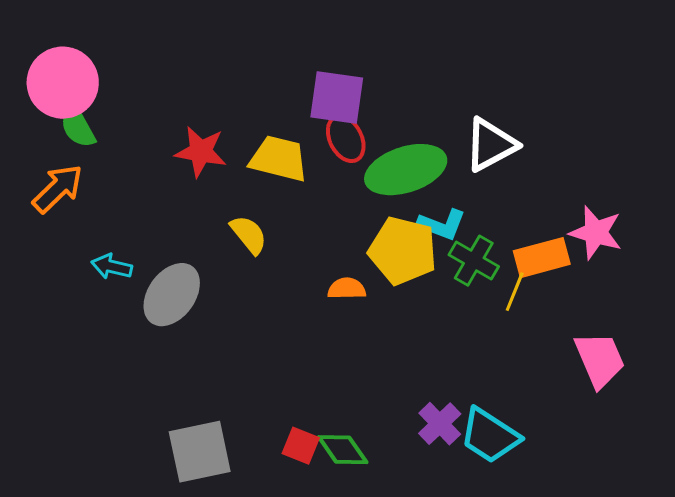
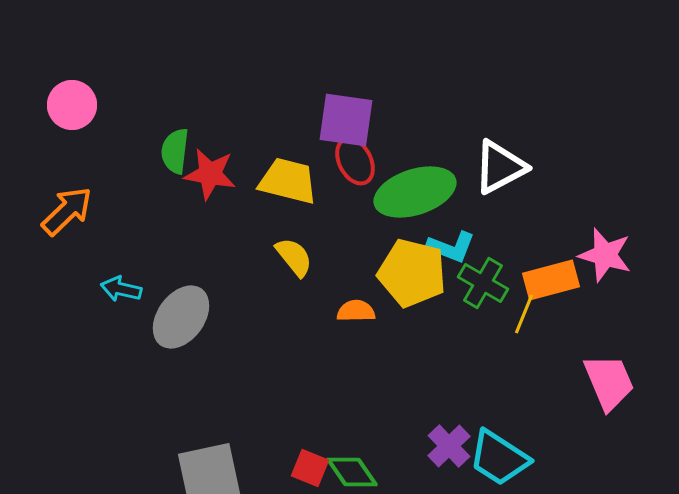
pink circle: (63, 83) -> (72, 105), size x0.7
green semicircle: (78, 127) -> (175, 151), moved, turned 36
yellow semicircle: (249, 235) -> (294, 257), moved

